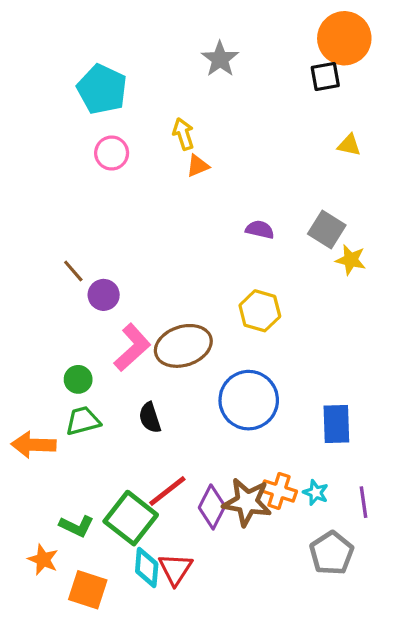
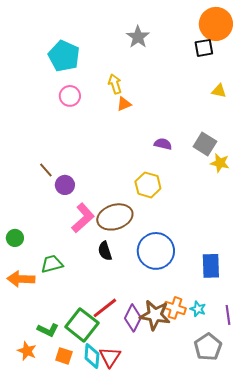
yellow hexagon: (260, 311) -> (148, 185), moved
green circle: (78, 379) -> (15, 238), moved
black semicircle: (150, 418) -> (105, 251), moved
orange square: (88, 590) -> (64, 356), moved, size x0.7

